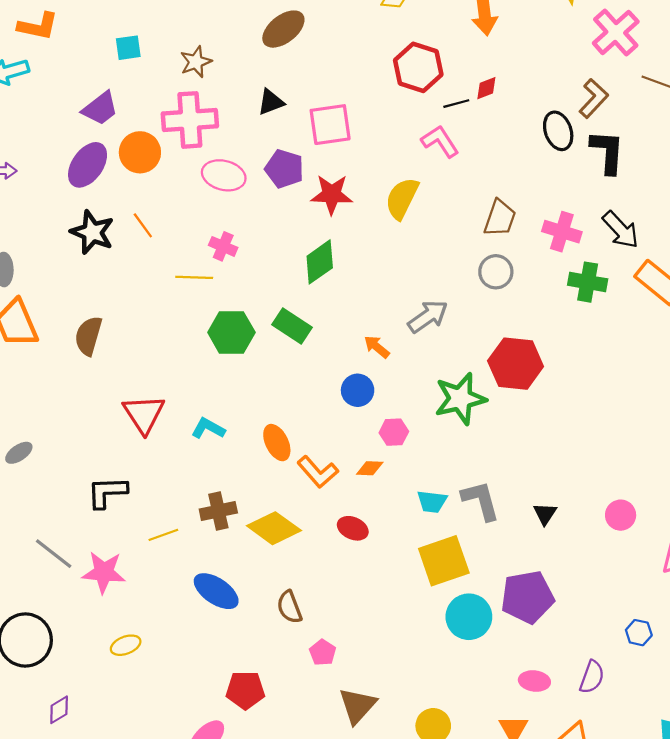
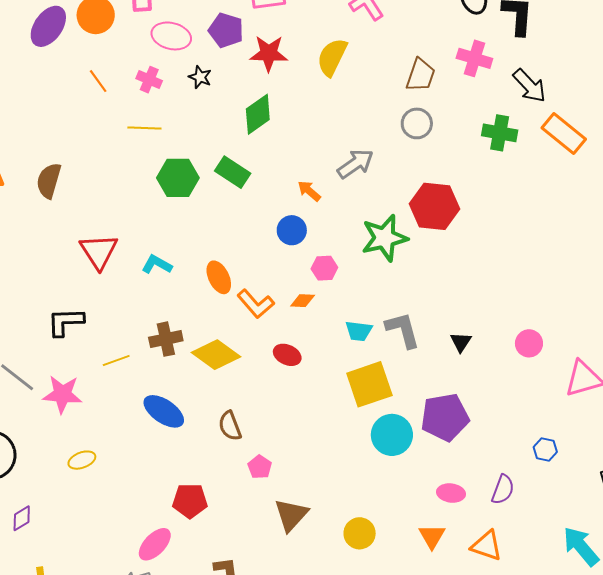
black star: (92, 232) -> (200, 77), moved, size x0.6
pink cross: (562, 232) -> (474, 58), moved
pink cross: (223, 246) -> (149, 80), moved

